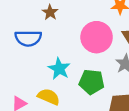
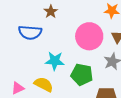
cyan star: (59, 69) -> (55, 61), turned -30

